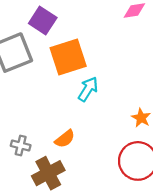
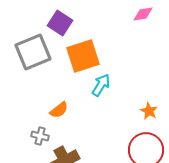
orange semicircle: (65, 139) -> (59, 110), moved

